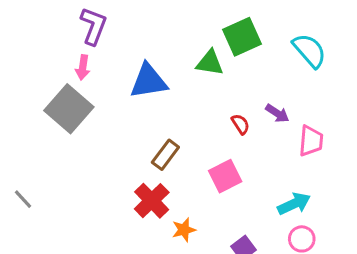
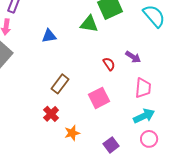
blue triangle: (149, 81) -> (49, 36), size x0.6
pink trapezoid: (311, 141) -> (143, 88), moved
red cross: (152, 201) -> (51, 114), size x0.7

